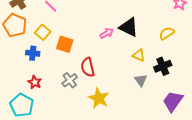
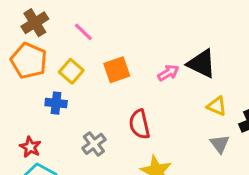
orange square: (65, 44) -> (117, 70), moved, turned -36
gray cross: (70, 80) -> (94, 144), moved
red star: (35, 82) -> (30, 147), moved

